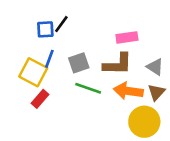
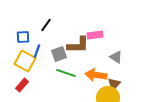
blue square: (45, 29) -> (23, 37), moved
brown L-shape: (118, 64) -> (78, 45), moved
brown triangle: (156, 92) -> (114, 84), moved
red rectangle: (40, 99) -> (22, 85), moved

